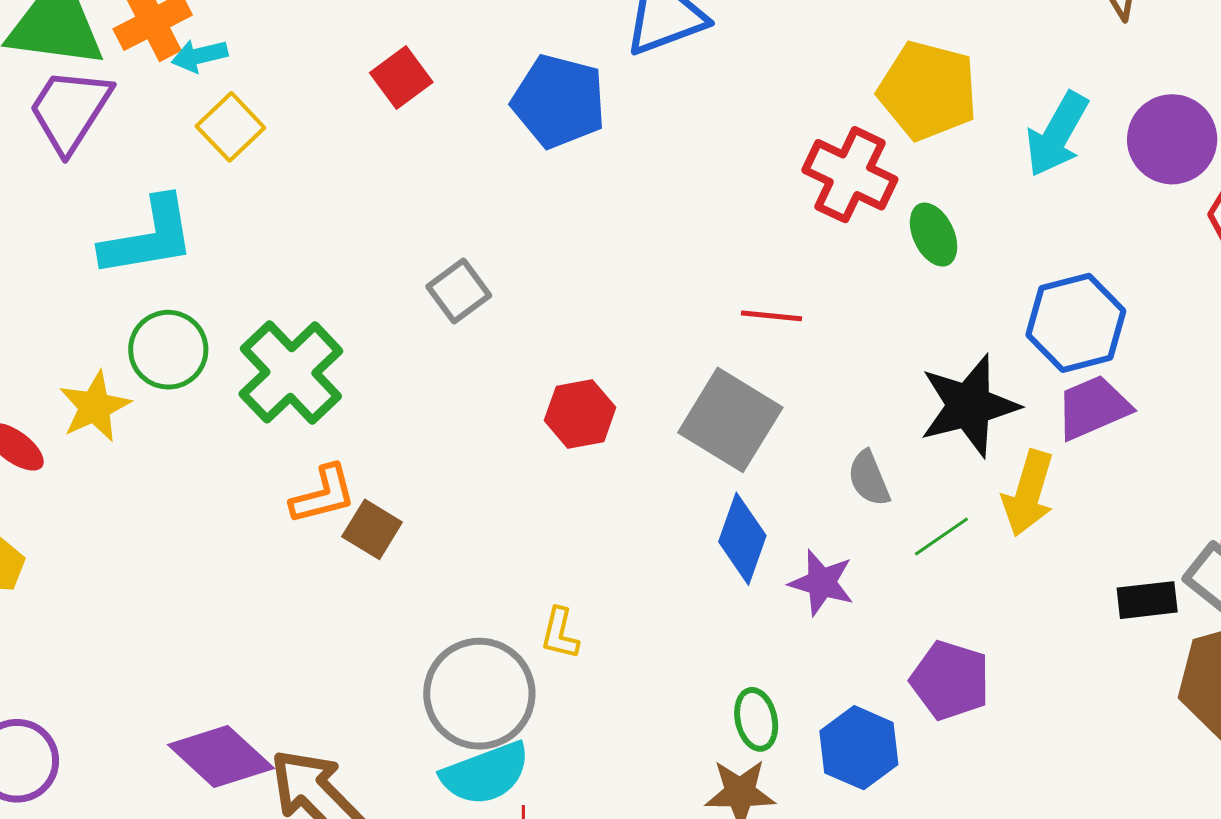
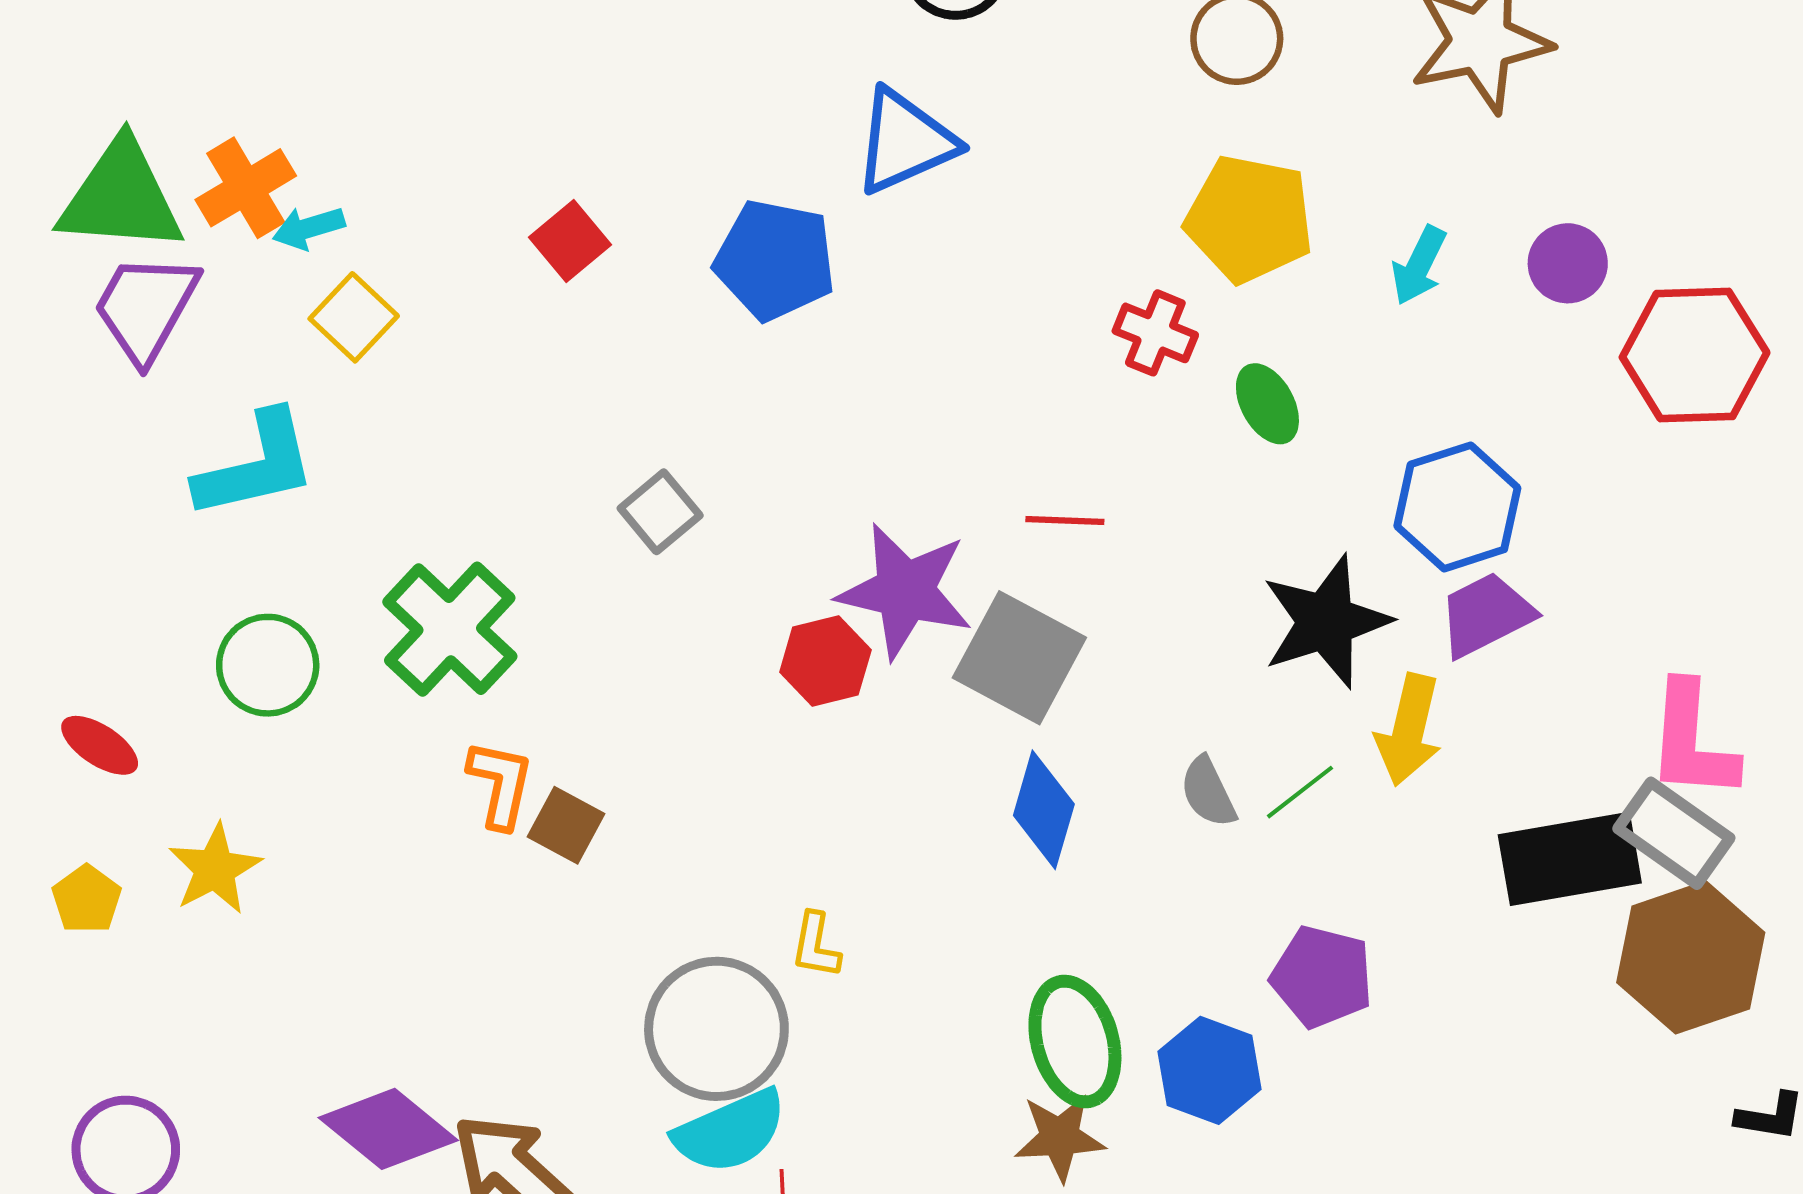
cyan arrow: (1057, 134) -> (1419, 265), size x0.7
purple circle: (1172, 139) -> (1568, 263), size x0.7
red cross: (850, 175) -> (1155, 333), size x0.7
green circle: (168, 350) -> (268, 665), moved
yellow star: (95, 407) -> (215, 869), moved
gray semicircle: (869, 478) -> (1208, 792), moved
orange L-shape: (323, 495) -> (500, 784), turned -60
purple star: (822, 583) -> (905, 591), moved, size x1.6
black rectangle: (1147, 600) -> (1570, 859), size x1.8
green ellipse: (756, 719) -> (1075, 1042), size x1.6

